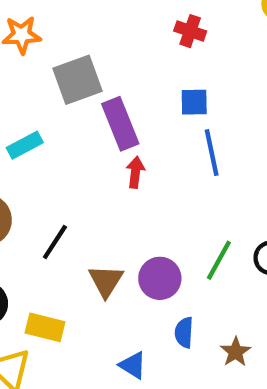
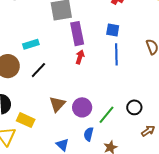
cyan rectangle: (25, 145) -> (31, 44), moved
black line: (55, 242) -> (38, 70), moved
green line: (219, 260) -> (106, 115), moved

